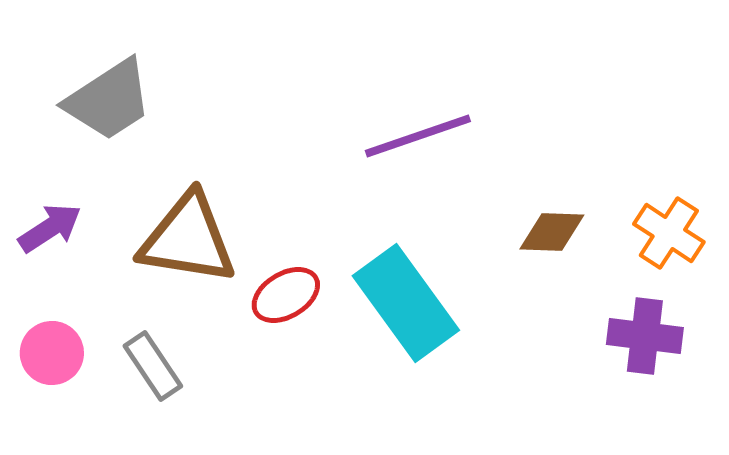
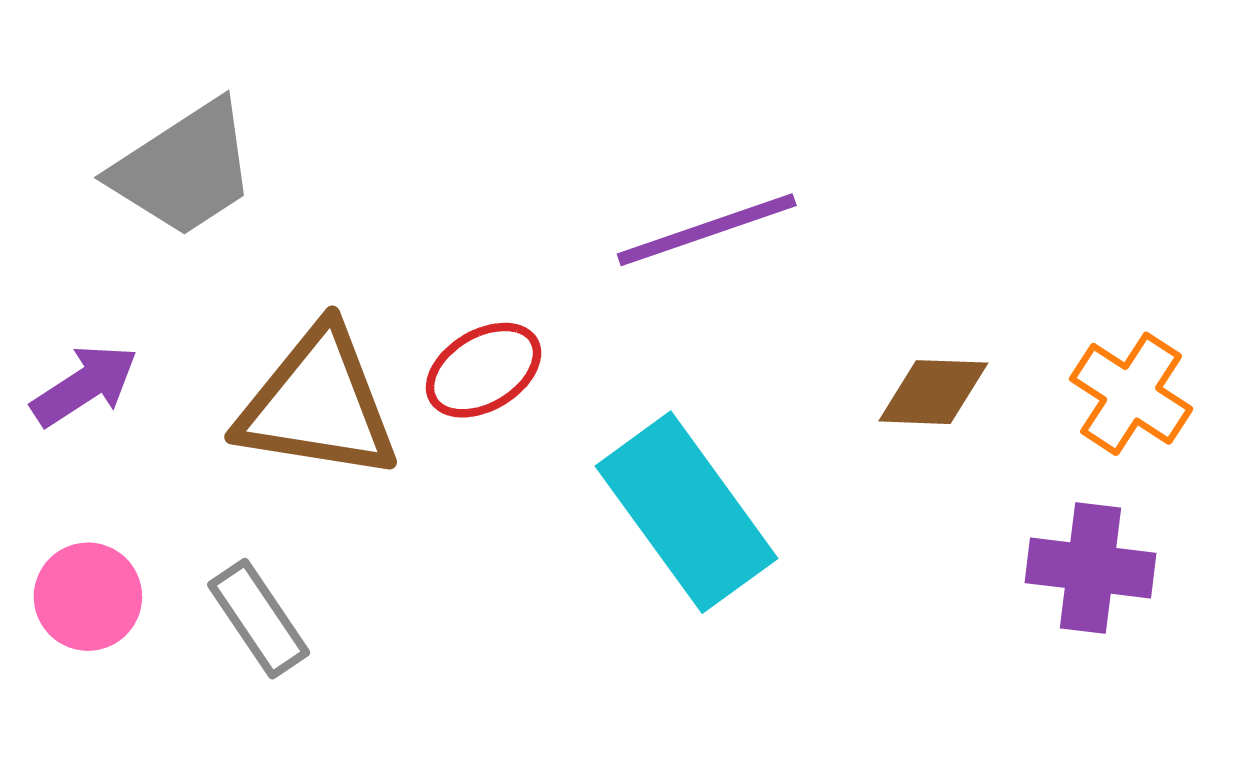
red ellipse: (286, 295) -> (484, 370), moved

